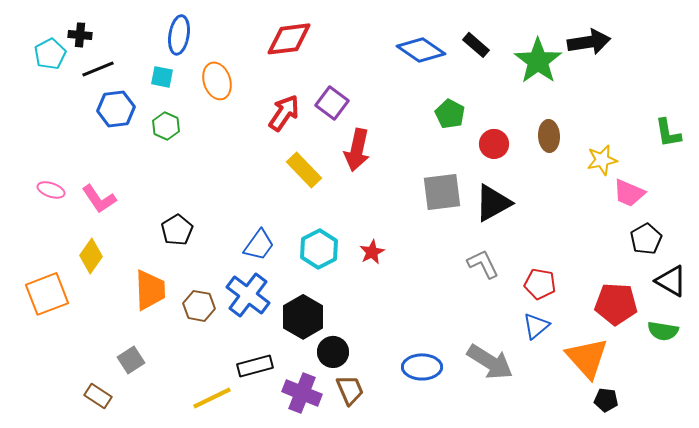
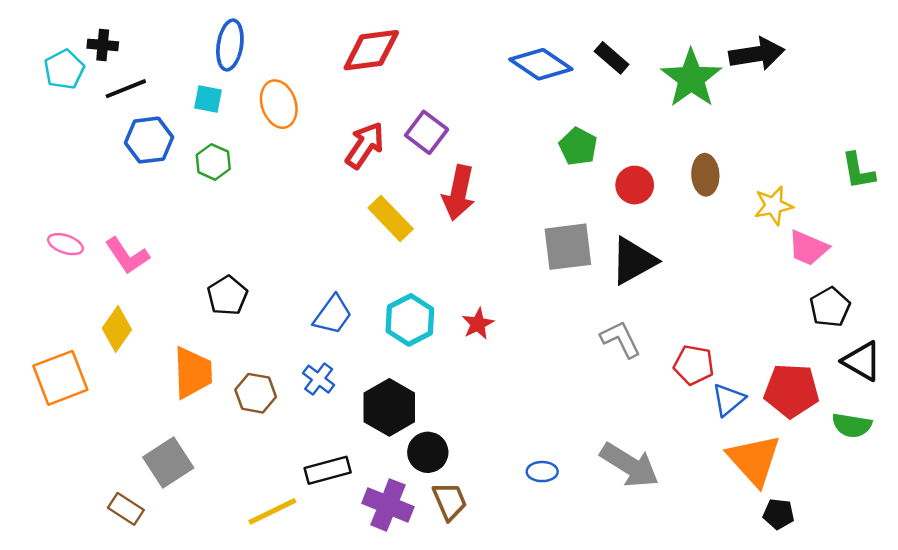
blue cross: (248, 295) -> (319, 379), size x0.6
blue triangle: (536, 326) -> (728, 400), moved
gray square: (131, 360) -> (168, 463), size x1.4
blue ellipse: (422, 367) -> (542, 472), size x0.6

